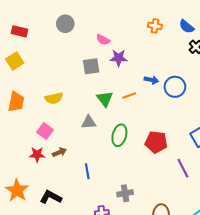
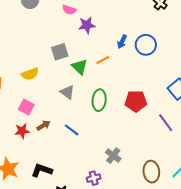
gray square: (91, 66) -> (60, 52), moved
blue arrow: (151, 80) -> (122, 42), turned 112
gray triangle: (89, 122) -> (67, 92), turned 49
blue line: (87, 171) -> (72, 130), moved, turned -35
gray cross: (125, 193) -> (113, 156), turned -35

